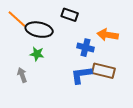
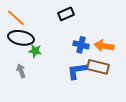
black rectangle: (70, 15) -> (66, 14), turned -42
black ellipse: (39, 30) -> (21, 38), moved
orange arrow: (108, 35) -> (104, 46), moved

